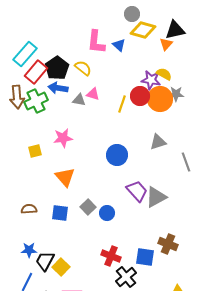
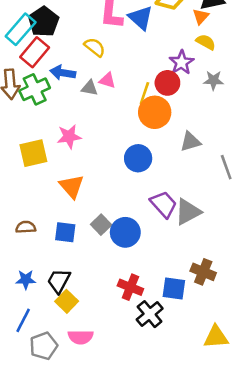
blue triangle: (119, 45) -> (141, 18), size x1.5
black pentagon: (57, 68) -> (44, 22), moved
yellow semicircle: (164, 74) -> (206, 42), moved
purple star: (151, 80) -> (181, 62), turned 30
orange circle: (160, 99) -> (155, 112), moved
yellow square: (35, 151) -> (33, 153), size x1.6
blue circle: (107, 213) -> (125, 232), size x1.5
black trapezoid: (45, 261) -> (59, 281), moved

